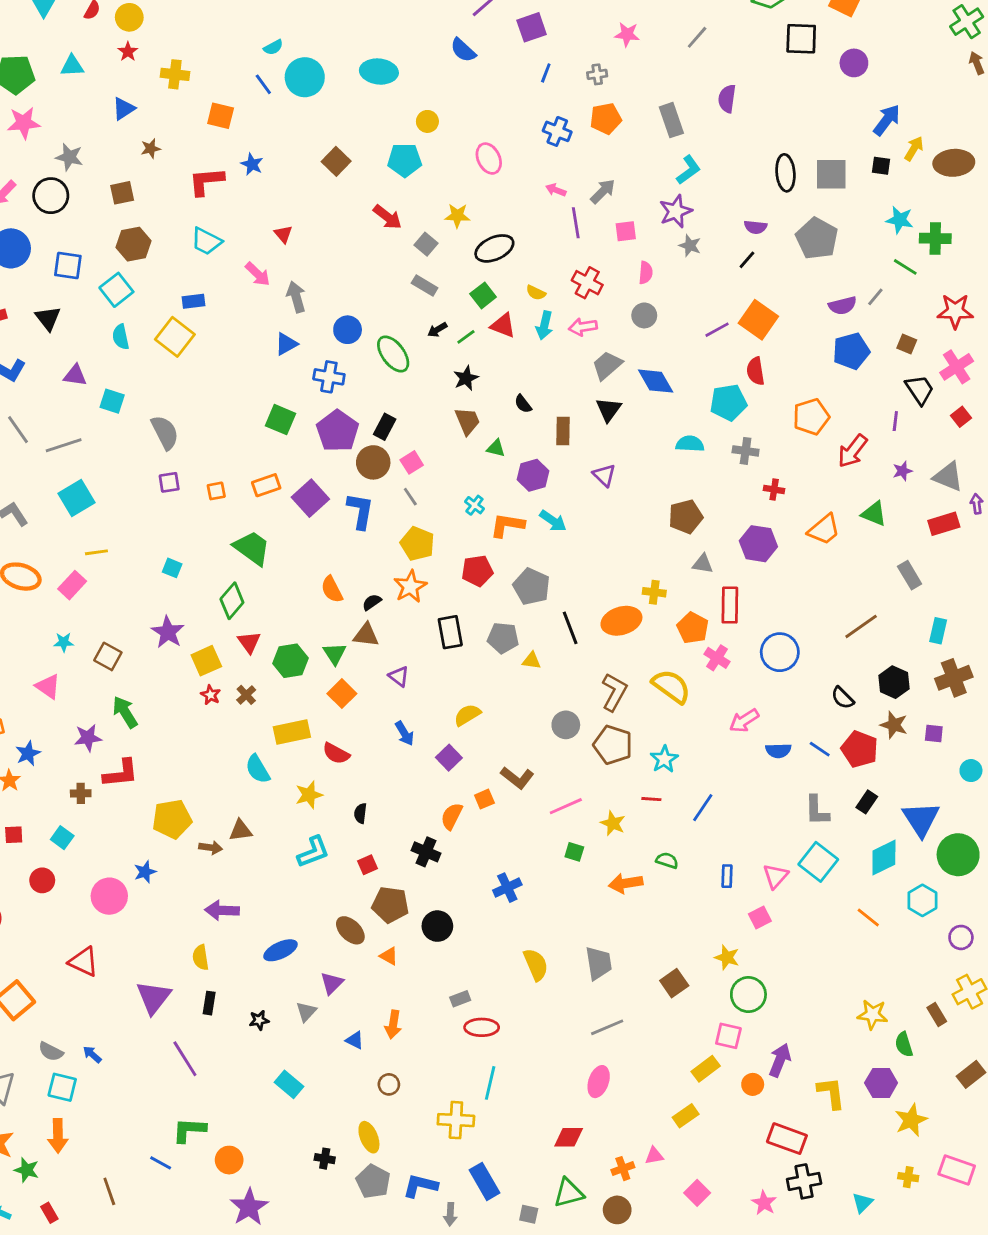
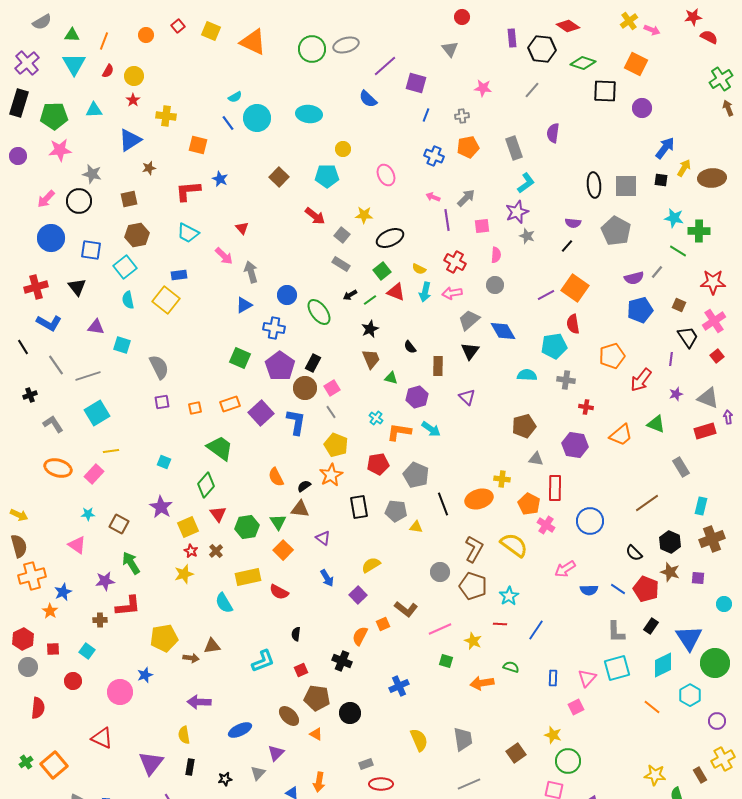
purple square: (532, 27) -> (416, 83), turned 35
blue triangle: (124, 109) -> (130, 140), size x1.4
yellow star: (309, 795) -> (184, 574), moved
cyan square: (818, 862) -> (617, 668), turned 36

